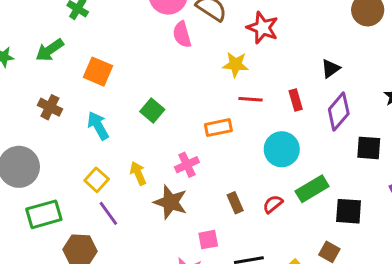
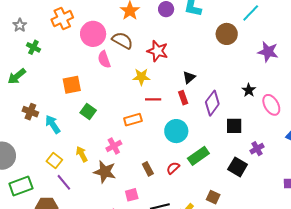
black triangle: (331, 69) -> (189, 77), moved
orange square: (98, 72) -> (72, 85), moved, turned -30
brown cross: (50, 107) -> (30, 112), moved
black square: (349, 211) -> (238, 167), moved, turned 30

